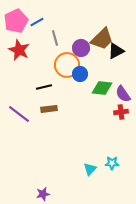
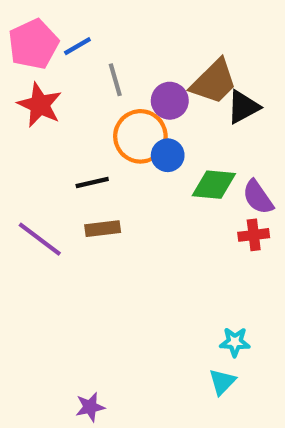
cyan triangle: (90, 169) -> (222, 382), moved

